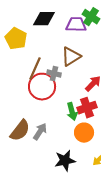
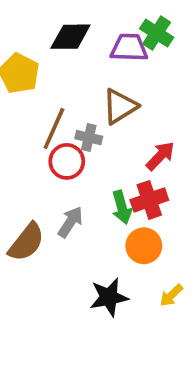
red circle: (42, 87) -> (67, 161), size x0.7
gray arrow: (40, 132) -> (70, 222), moved

